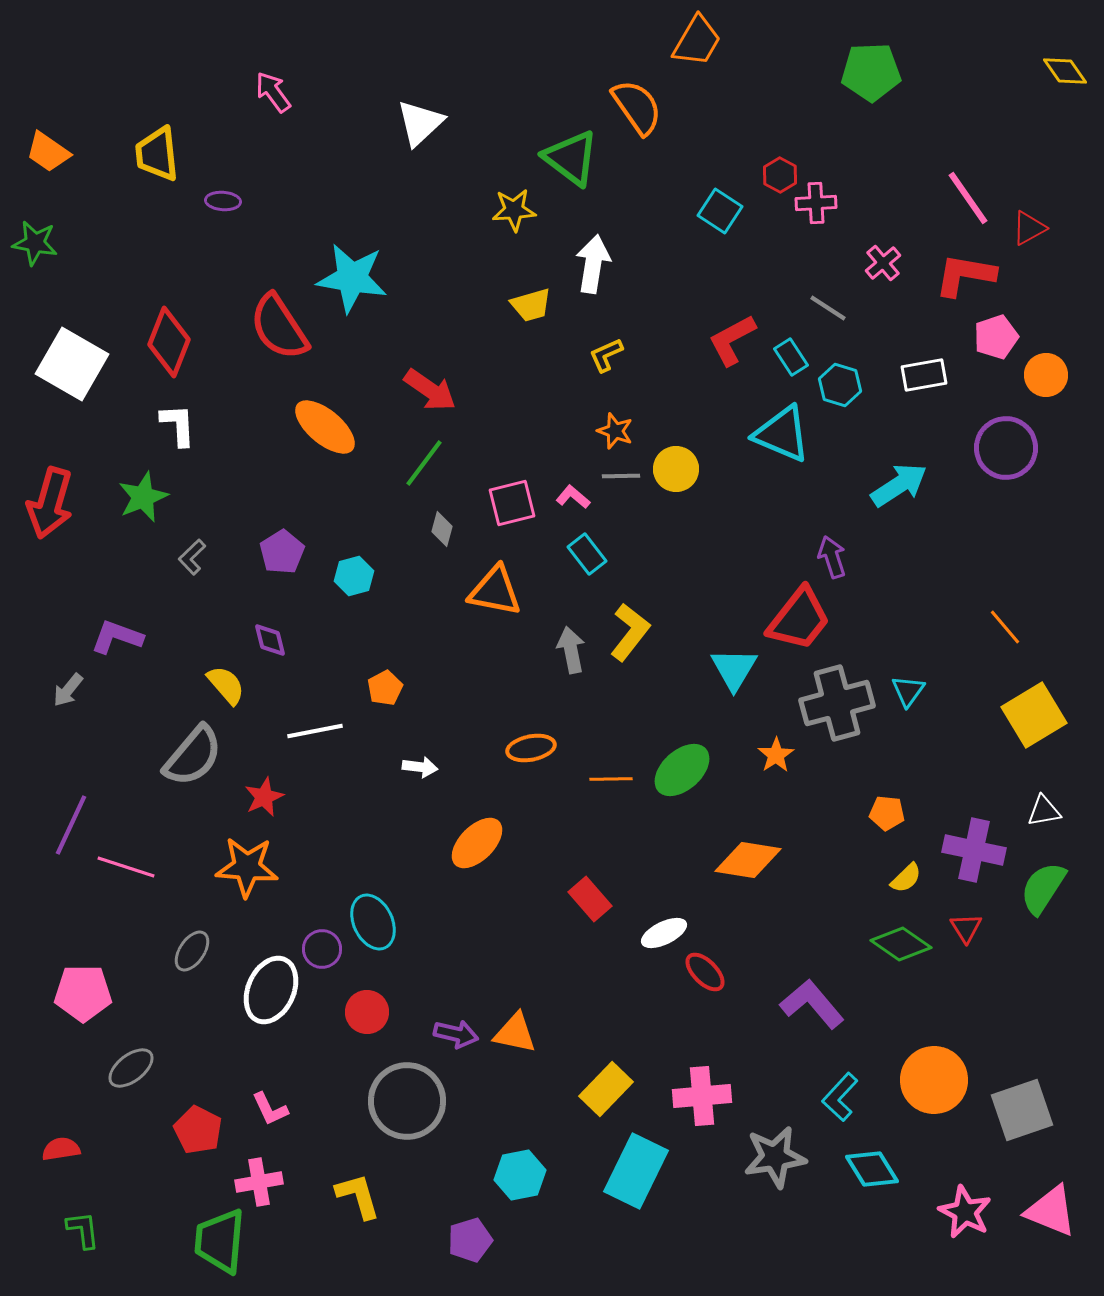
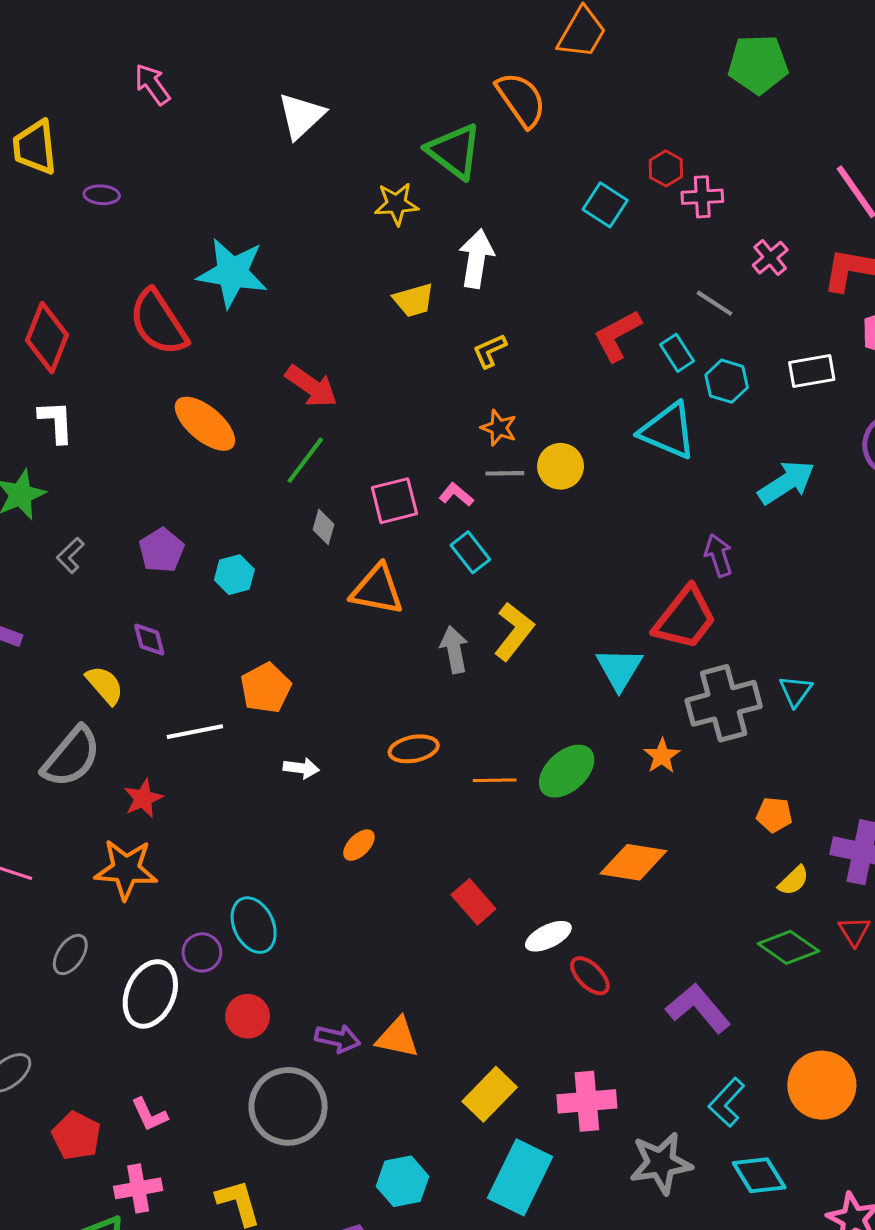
orange pentagon: (385, 688) -> (266, 688), size x1.4
orange ellipse: (477, 843) -> (359, 845), size x0.6

